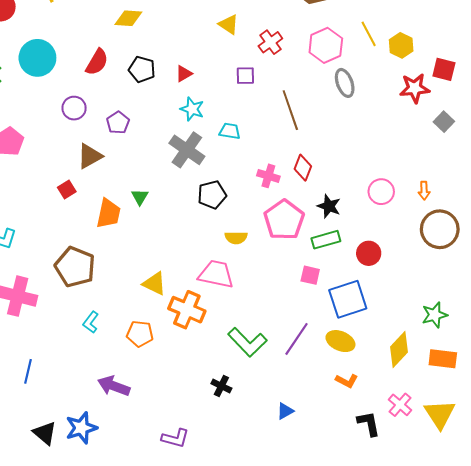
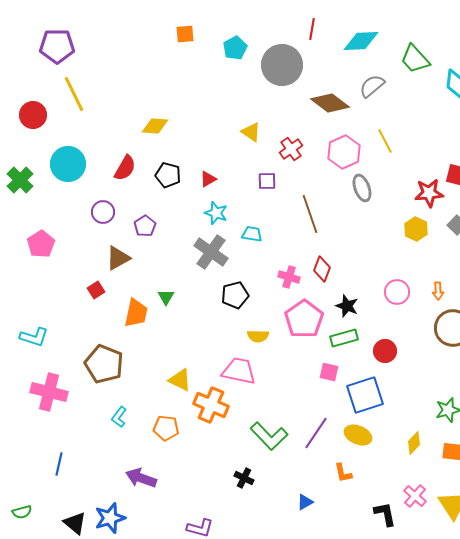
yellow hexagon: (401, 45) -> (416, 229), moved
yellow diamond: (399, 349) -> (414, 443), size x0.7
orange L-shape: (347, 381) -> (343, 473), moved, turned 50

